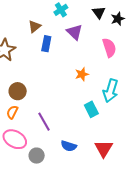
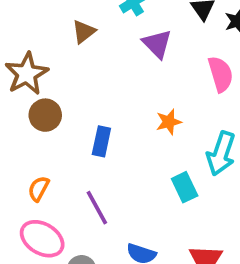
blue rectangle: (46, 44) -> (101, 141), moved
brown circle: (18, 91) -> (45, 115), moved

